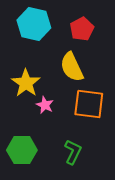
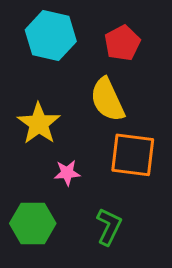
pink star: (45, 105) -> (67, 173), moved, turned -30

